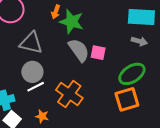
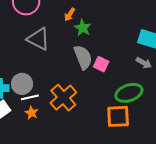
green star: (72, 22) -> (83, 28), size x0.7
gray circle: (32, 72) -> (22, 84), moved
white line: (36, 87) -> (30, 97), moved

